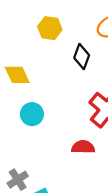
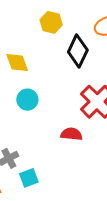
black diamond: (82, 56) -> (78, 51), size x1.4

